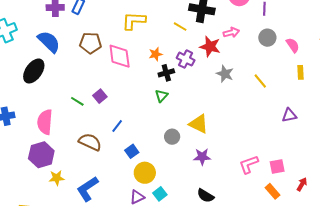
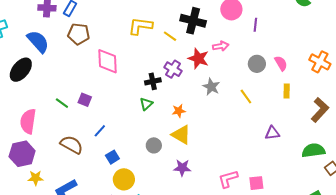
yellow L-shape: (134, 21) -> (140, 26), moved
gray circle: (267, 38) -> (257, 64), moved
brown pentagon: (90, 43) -> (79, 34), moved
orange star: (156, 54) -> (179, 111), moved
purple square: (100, 96) -> (85, 100), turned -32

